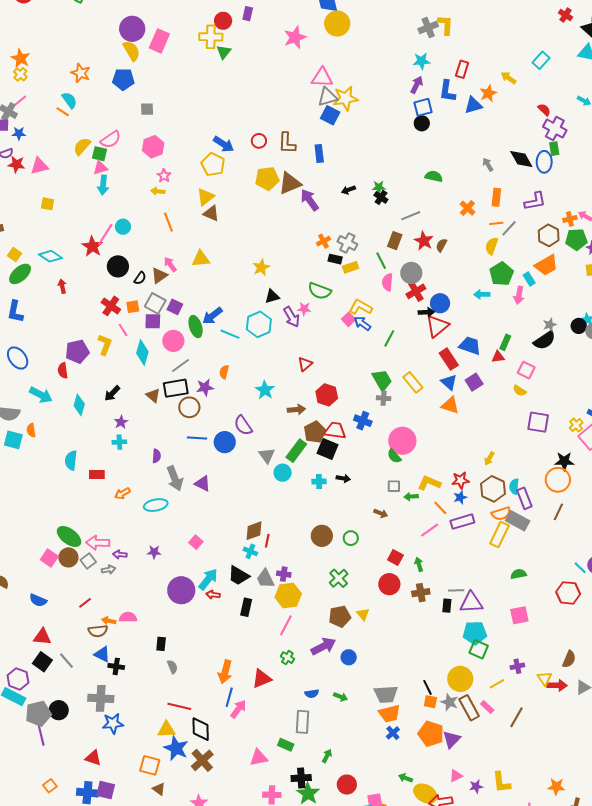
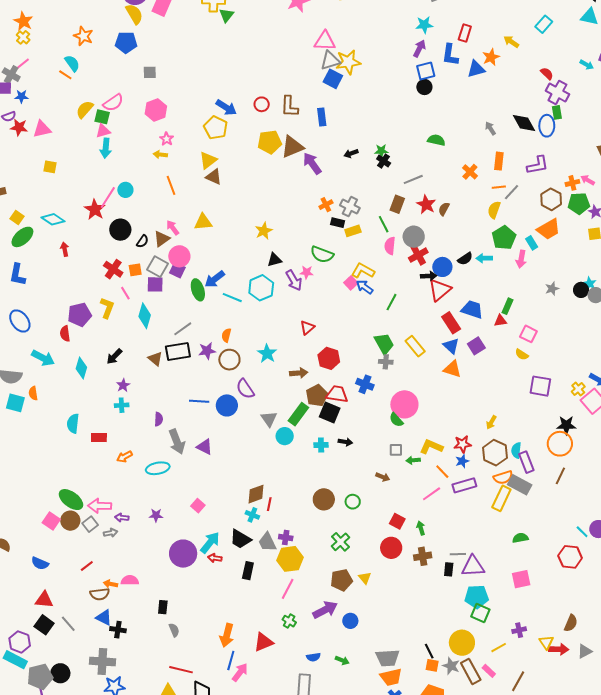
black semicircle: (544, 340) -> (465, 259), moved, size x0.7
pink circle: (173, 341) -> (179, 256), moved
brown circle: (189, 407) -> (229, 360), moved

